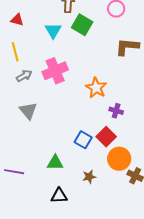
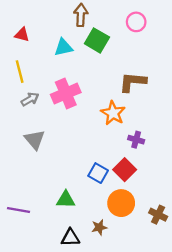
cyan triangle: (53, 31) -> (63, 47), turned 48
brown L-shape: (127, 47) -> (133, 82), moved
orange circle: (119, 159) -> (121, 203), moved
brown star: (89, 177) -> (99, 227), moved

